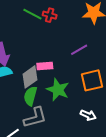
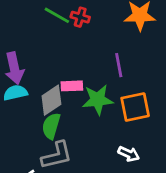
purple line: (79, 50) -> (119, 65), turned -72
green star: (58, 90) -> (98, 100), moved, turned -30

